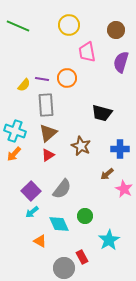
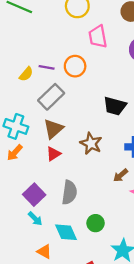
gray rectangle: (46, 105) -> (51, 97), turned 50
gray semicircle: (62, 189) -> (69, 192), turned -30
cyan arrow: (32, 212) -> (35, 219), turned -96

